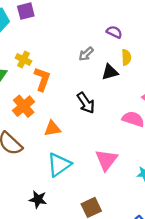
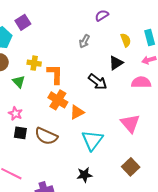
purple semicircle: (114, 32) -> (102, 15), turned -40
yellow semicircle: (126, 57) -> (126, 40), moved
black triangle: (110, 72) -> (116, 63), moved
orange cross: (24, 106) -> (58, 100), moved

